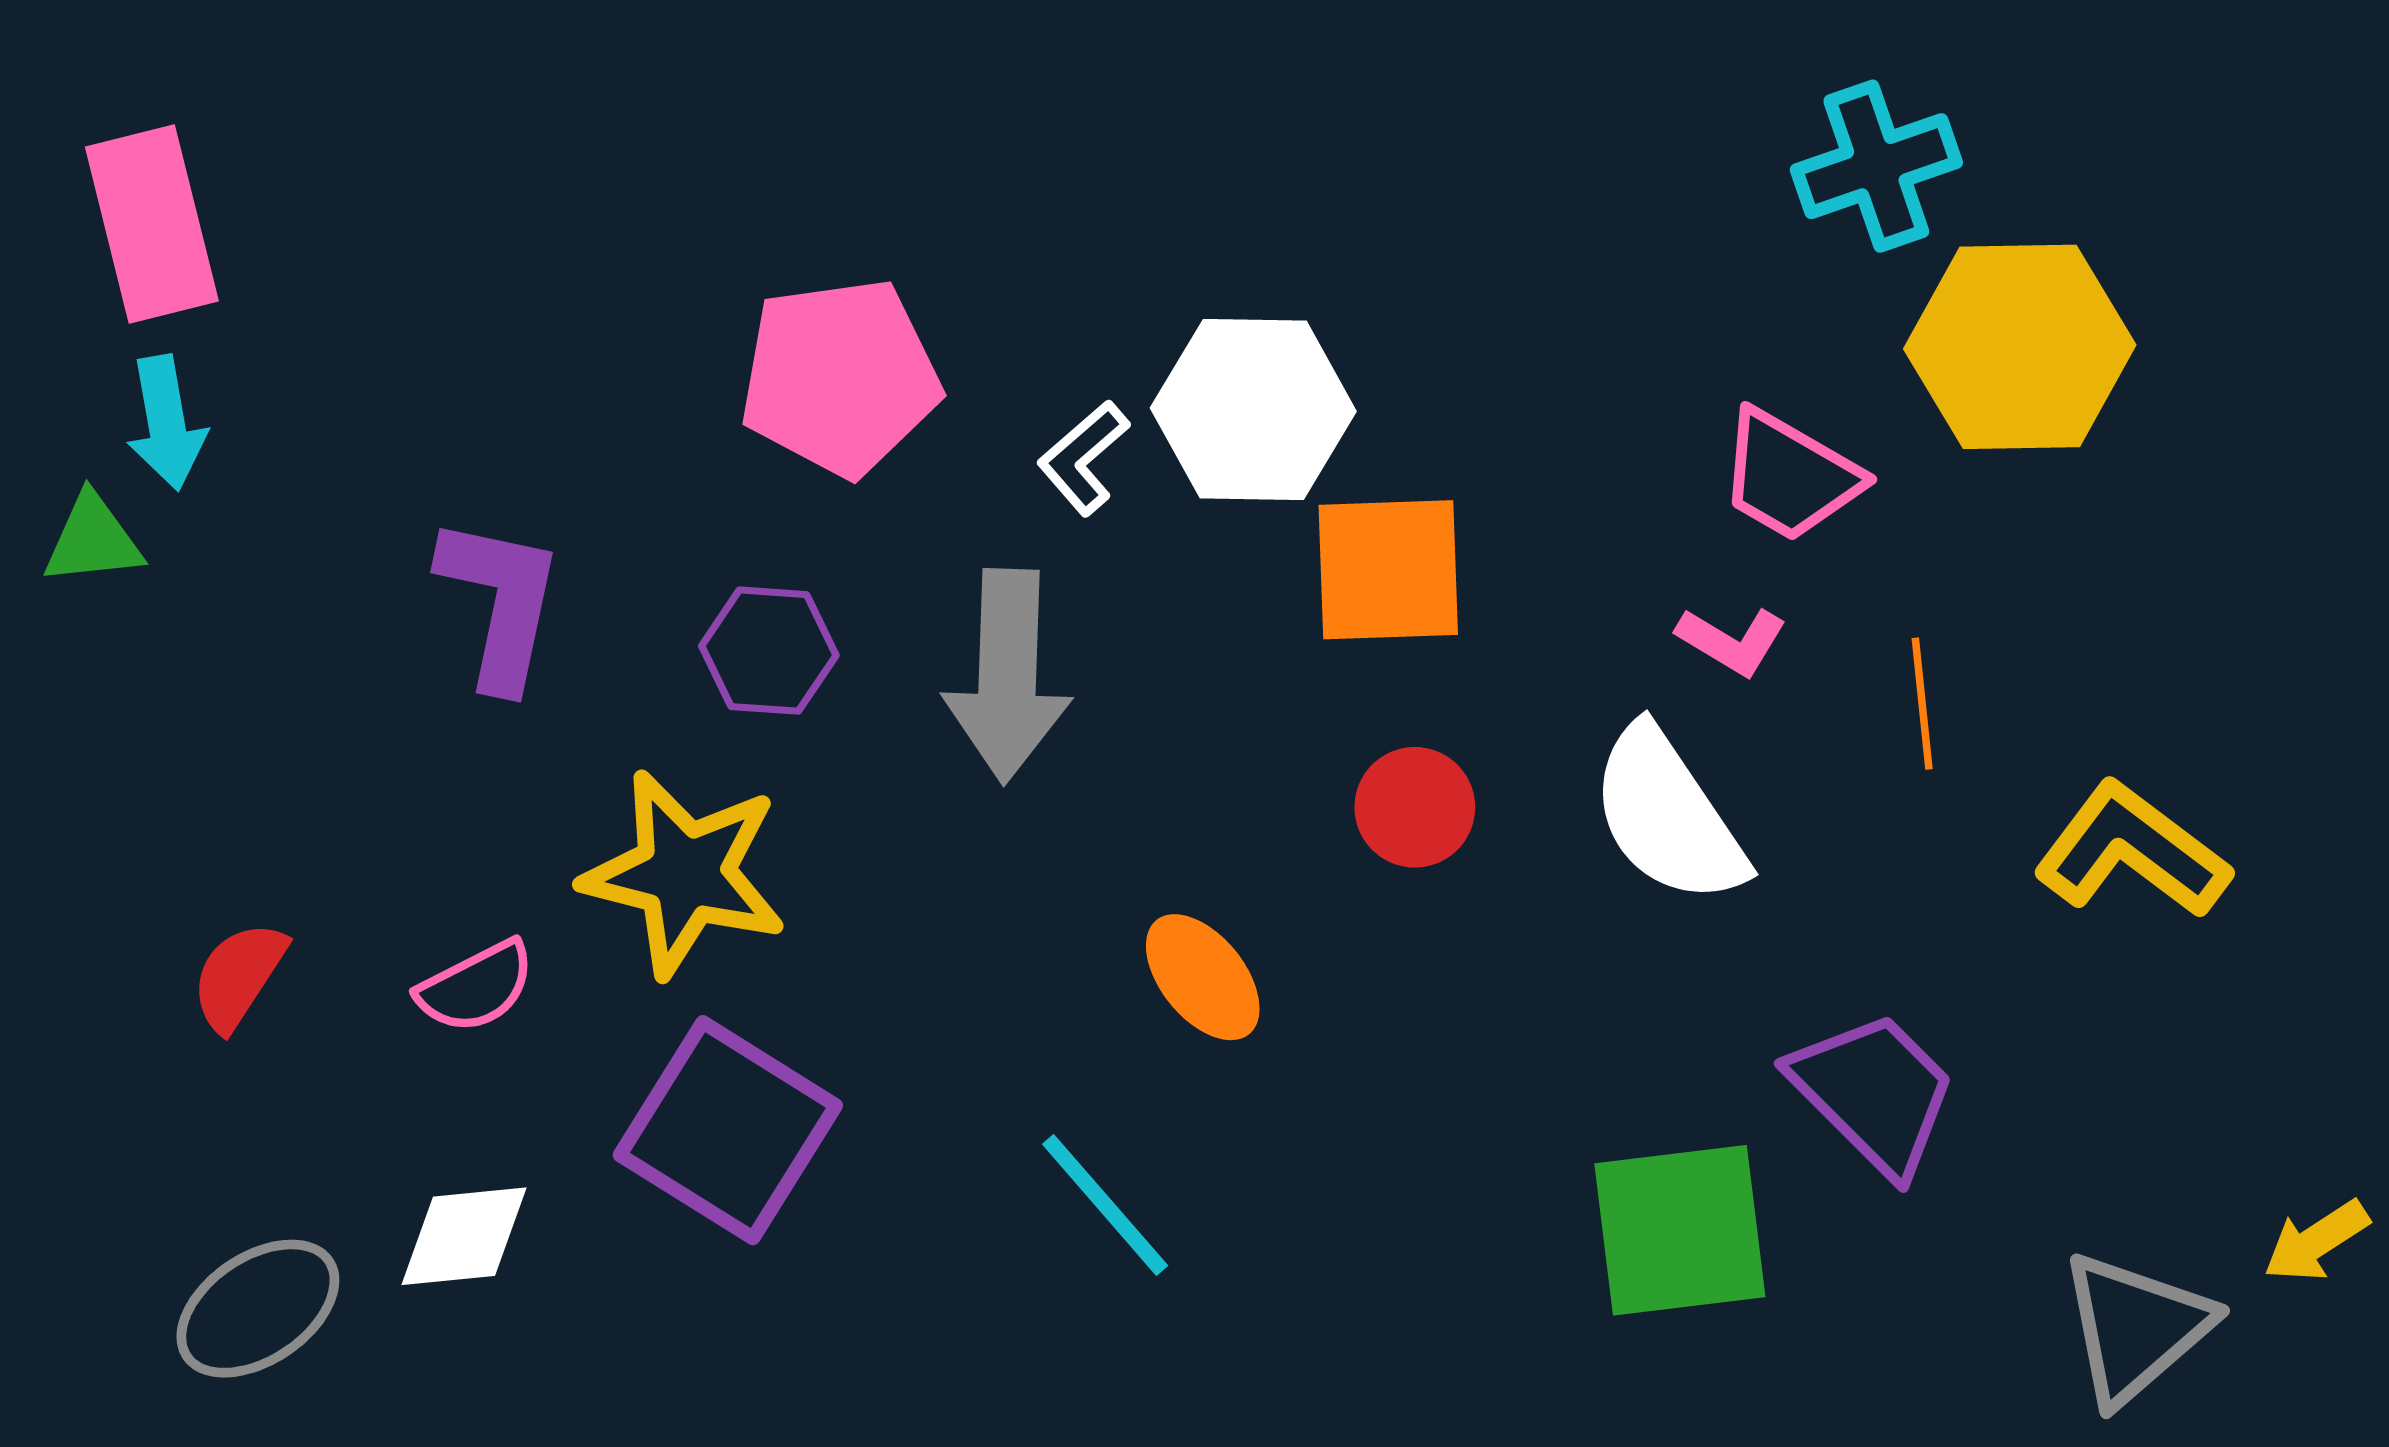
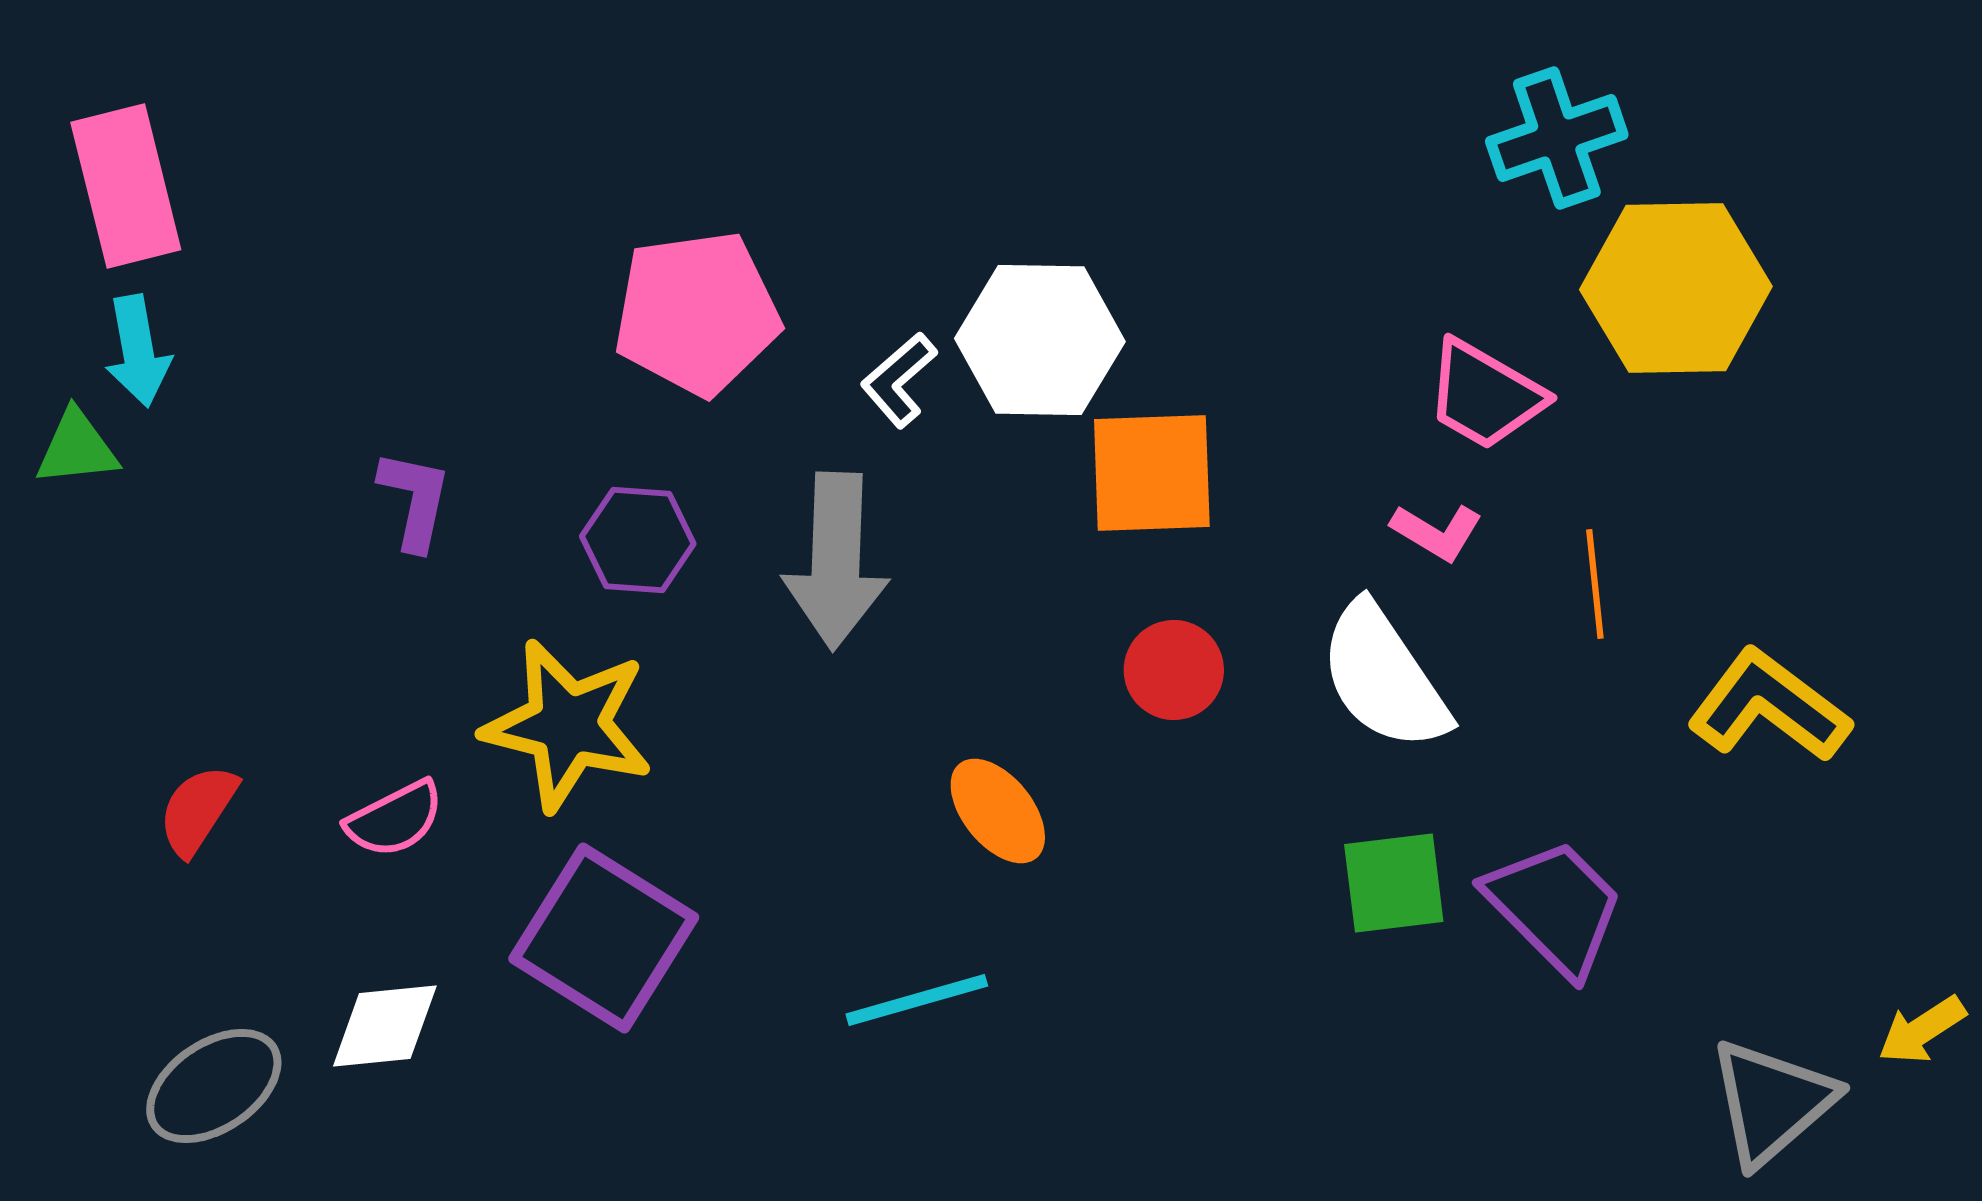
purple L-shape: (500, 602) -> (415, 500), size x0.7
cyan line: (1105, 1205) -> (917, 1000), turned -65
green square: (1680, 1230) -> (1394, 883), moved, size x0.7

